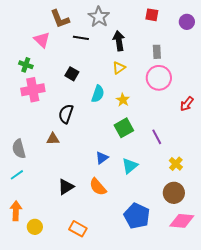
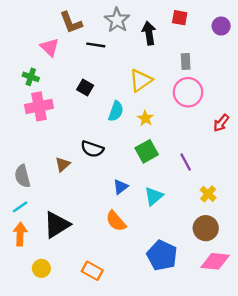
black arrow: (119, 41) -> (149, 33), moved
yellow triangle: (119, 68) -> (141, 80), size x1.5
black semicircle: (66, 114) -> (92, 149), moved, turned -90
brown triangle: (53, 139) -> (63, 164), turned -40
black triangle: (66, 187) -> (57, 225), moved, size x1.4
orange arrow: (16, 211) -> (20, 234), moved

